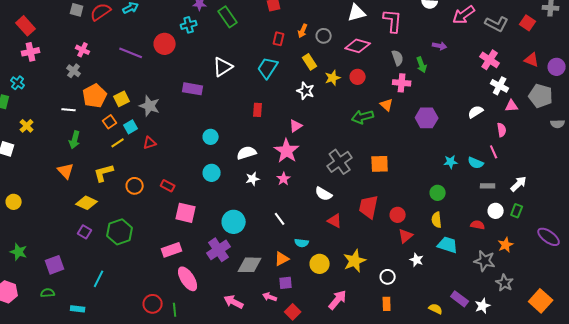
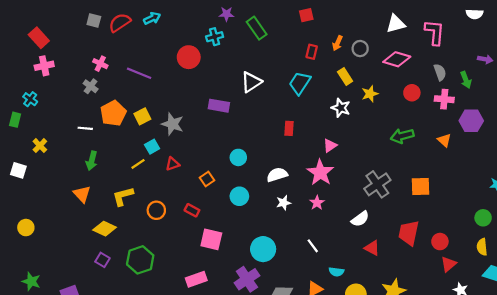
purple line: (131, 53) -> (139, 73), moved
red circle: (358, 77) -> (412, 93), moved
orange triangle: (387, 105) -> (444, 140), moved
purple hexagon: (427, 118) -> (471, 121), moved
orange square: (110, 122) -> (207, 179), moved
white semicircle: (324, 194) -> (360, 219), turned -66

